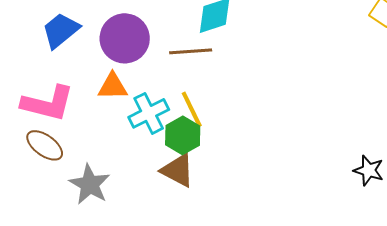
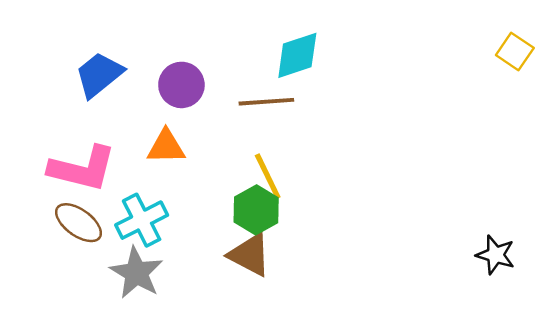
purple circle: (125, 38) -> (181, 85), size x0.7
cyan cross: (149, 113) -> (142, 220), moved

